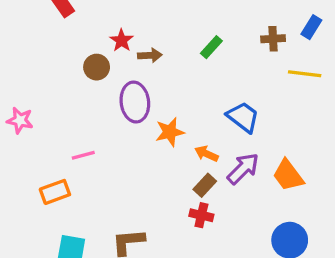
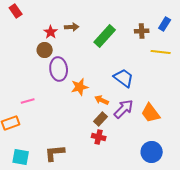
green rectangle: (211, 47) -> (105, 36), size x1.6
brown arrow: (150, 55) -> (72, 27), moved
brown circle: (97, 67) -> (45, 50), moved

